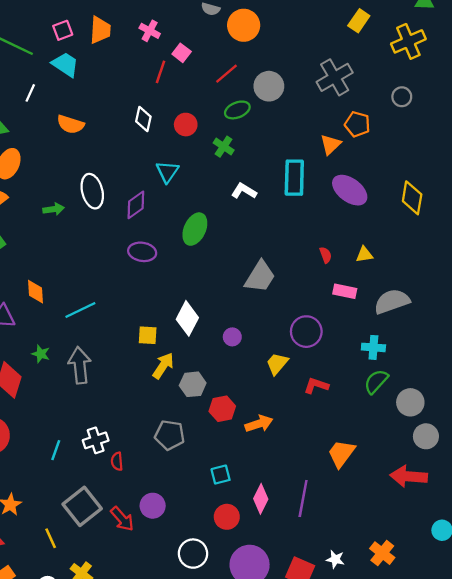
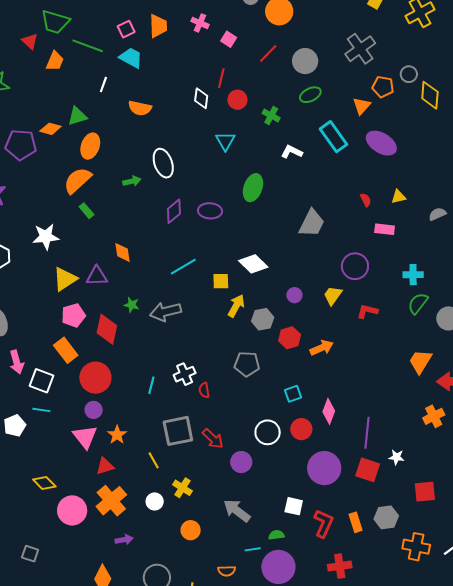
red line: (161, 72) -> (221, 78), moved
gray circle: (402, 97) -> (409, 74), moved
green ellipse: (237, 110) -> (310, 95), moved
cyan rectangle: (294, 178) -> (333, 137), turned -32
yellow diamond: (412, 198) -> (430, 95), moved
purple diamond: (136, 205) -> (174, 211), moved
gray semicircle: (392, 301) -> (437, 214), moved, size x0.6
cyan line: (80, 310) -> (183, 267), moved
white diamond: (187, 318) -> (253, 264), turned -68
purple circle: (232, 337) -> (294, 295), moved
gray arrow: (80, 365) -> (165, 312), turned -92
orange trapezoid: (341, 454) -> (420, 361), moved
purple line: (303, 499) -> (367, 433), moved
gray square: (82, 506) -> (178, 431), turned 32
purple circle: (153, 506) -> (241, 462), moved
orange cross: (382, 553) -> (434, 416), moved, turned 30
white circle: (193, 554) -> (268, 432), moved

